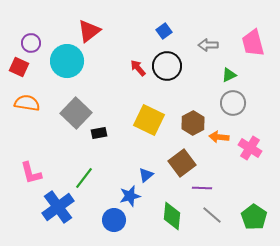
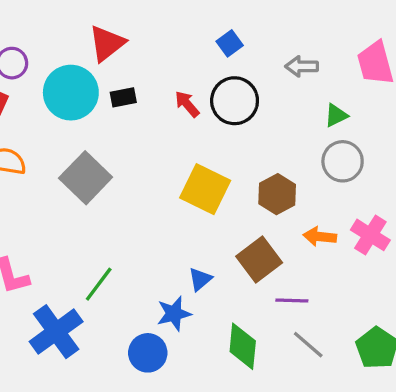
black rectangle: (99, 133) -> (123, 97), moved
orange arrow: (219, 137) -> (320, 237), moved

